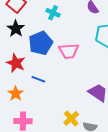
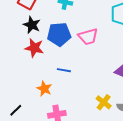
blue pentagon: (41, 43) -> (59, 34), turned 30
red star: (16, 63) -> (34, 48), moved

